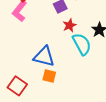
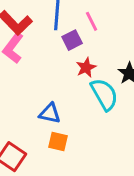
blue triangle: (44, 57) -> (50, 113), size x0.7

